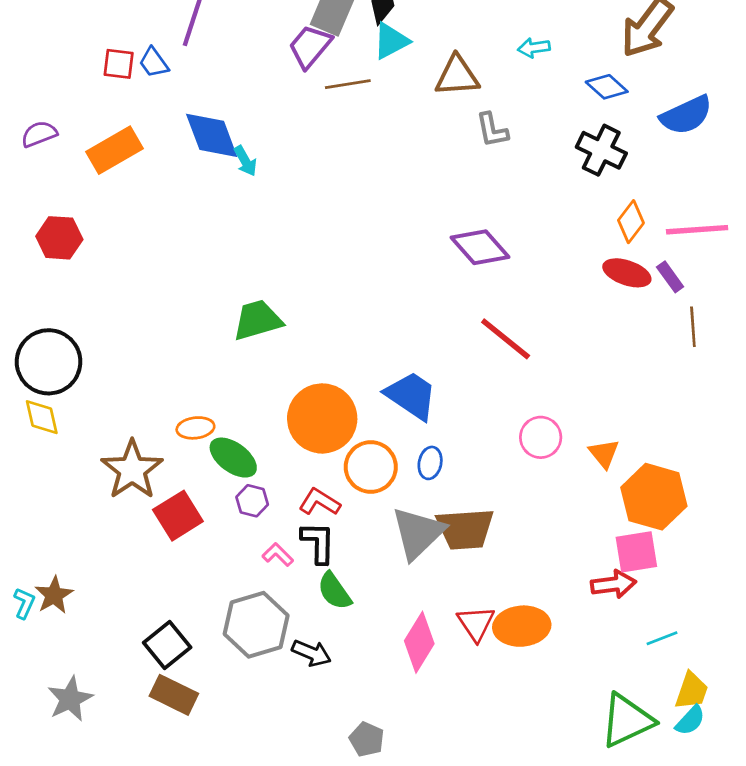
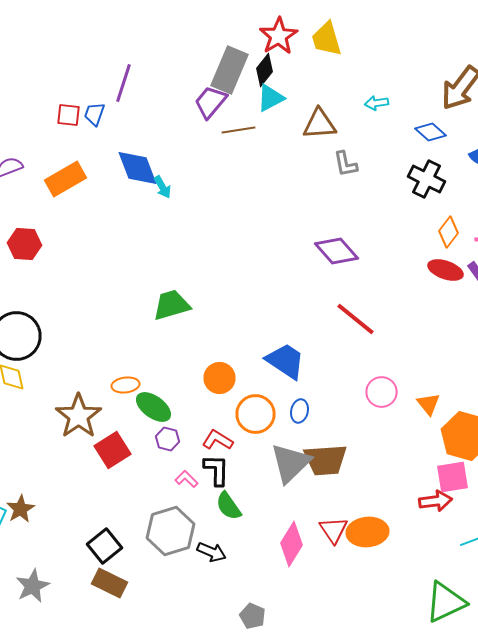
blue trapezoid: (154, 63) -> (94, 114), turned 55
orange circle: (322, 418) -> (220, 378), size x0.6

